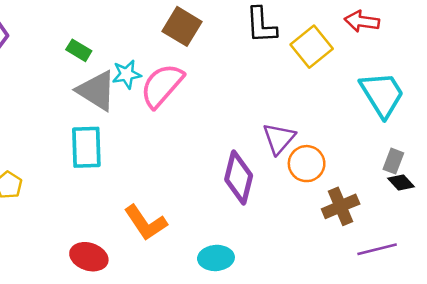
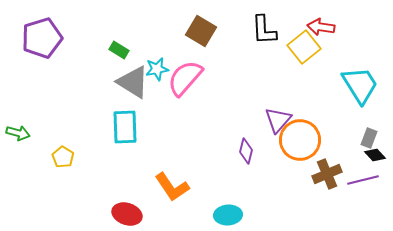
red arrow: (362, 21) -> (321, 27), moved
orange circle: (307, 164) -> (300, 140), size x1.4
purple diamond: (239, 177) -> (246, 151), size x0.6
purple line: (377, 249) -> (363, 180), moved

